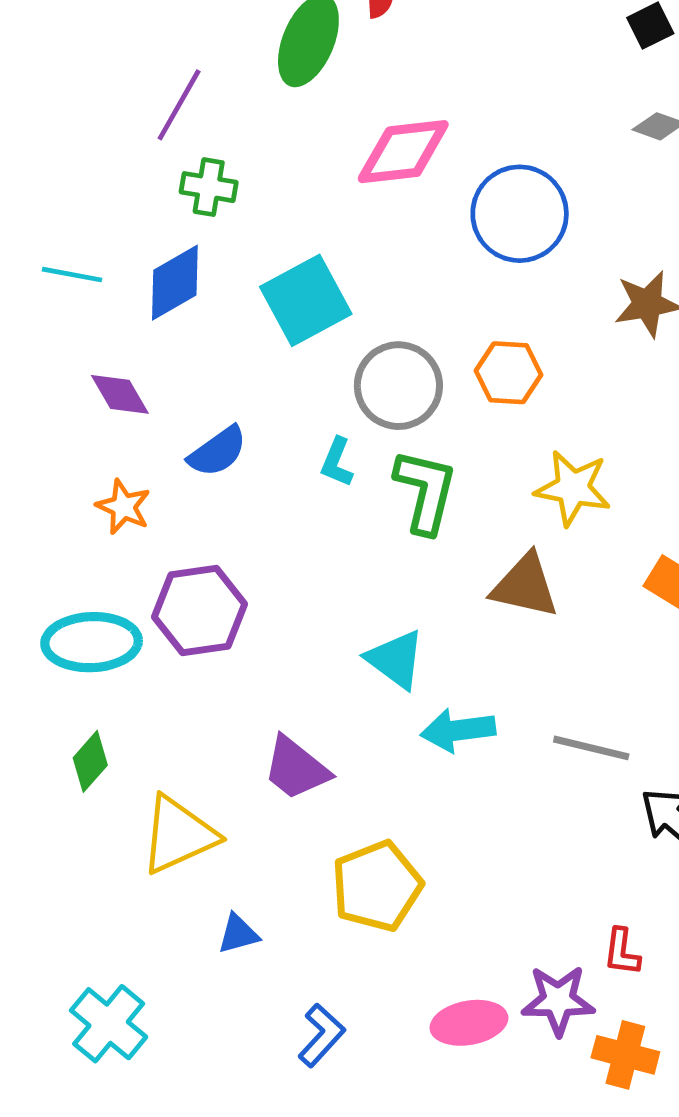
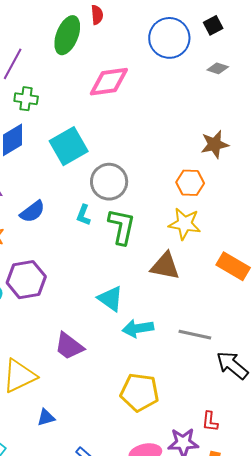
blue circle: (520, 214) -> (169, 38), moved
orange hexagon: (509, 373) -> (190, 183), moved
yellow pentagon: (377, 886) -> (140, 392), moved, turned 30

